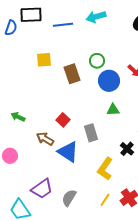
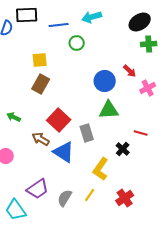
green circle: (97, 61) -> (77, 43), moved
brown rectangle: (72, 74) -> (41, 84), moved, turned 48
green triangle: (113, 110) -> (109, 110), size x1.5
red square: (63, 120) -> (59, 120), size x1.6
yellow line: (105, 200) -> (90, 195), moved

